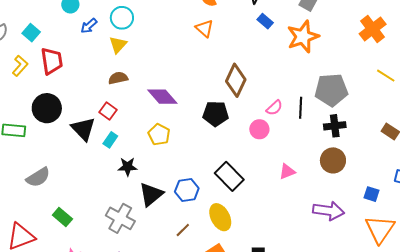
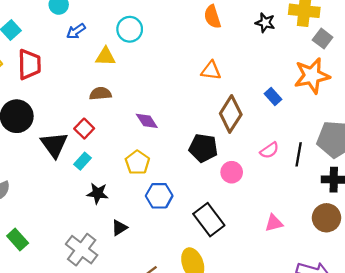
cyan circle: (122, 18) -> (130, 29), moved
blue rectangle: (265, 21) -> (273, 96), moved
orange triangle: (205, 28) -> (211, 71), moved, turned -42
yellow triangle: (118, 45) -> (105, 57), turned 42
purple diamond: (162, 97) -> (147, 121), size x0.7
pink circle: (259, 129) -> (232, 172), moved
blue hexagon: (187, 190) -> (159, 196), moved
black triangle: (151, 194) -> (119, 228), size x0.6

